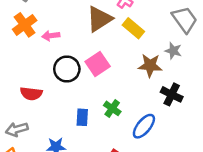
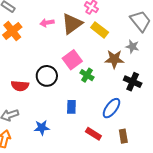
pink arrow: (51, 36) -> (47, 23), moved
black circle: (67, 69) -> (47, 76), moved
green cross: (112, 108) -> (87, 75), moved
blue rectangle: (82, 117) -> (71, 107), moved

